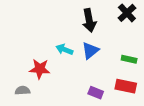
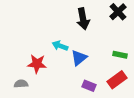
blue triangle: (90, 51) -> (79, 58), moved
red rectangle: (126, 86) -> (117, 80), turned -48

